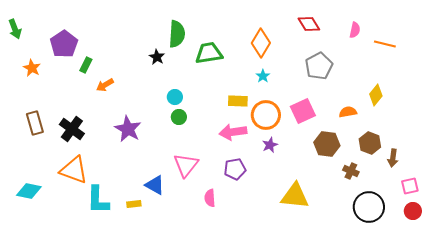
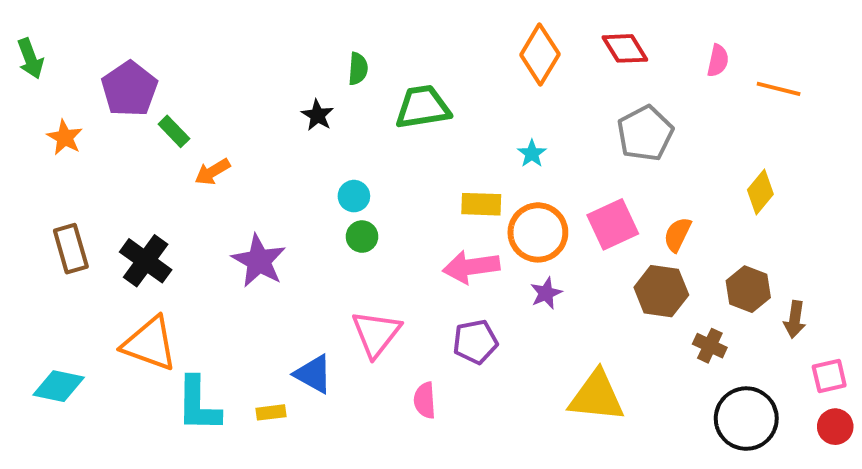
green semicircle: (177, 34) -> (358, 69), size x0.6
orange diamond: (261, 43) -> (540, 55), moved
green rectangle: (86, 65) -> (174, 131), turned -70
orange semicircle: (348, 112) -> (677, 234), moved, turned -54

